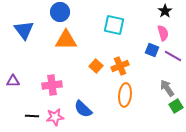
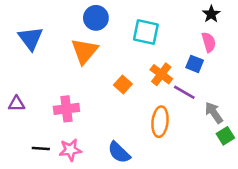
blue circle: (60, 12) -> (96, 18), moved
orange triangle: (66, 40) -> (84, 51), turned -50
purple line: (173, 56) -> (184, 92), moved
orange cross: (120, 66) -> (161, 74), moved, turned -30
blue semicircle: (83, 109) -> (119, 152), moved

